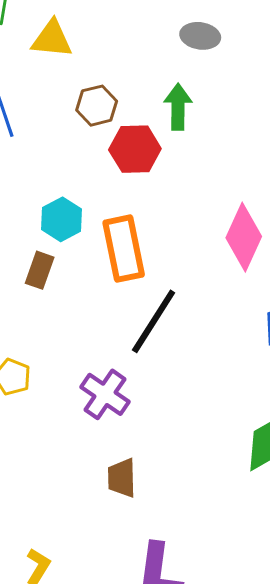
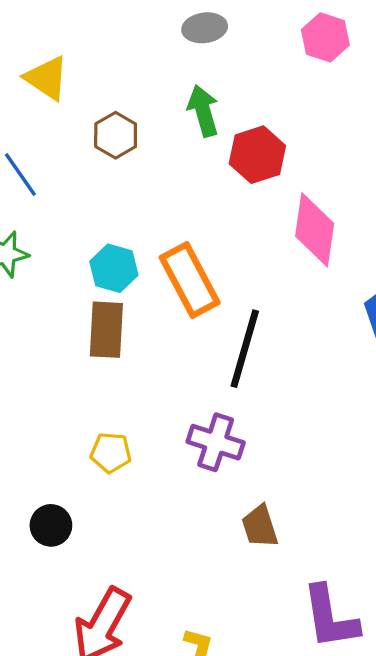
yellow triangle: (52, 39) -> (47, 78), turned 45
red hexagon: (135, 149) -> (257, 155), moved
brown rectangle: (40, 270) -> (106, 330), size x1.4

